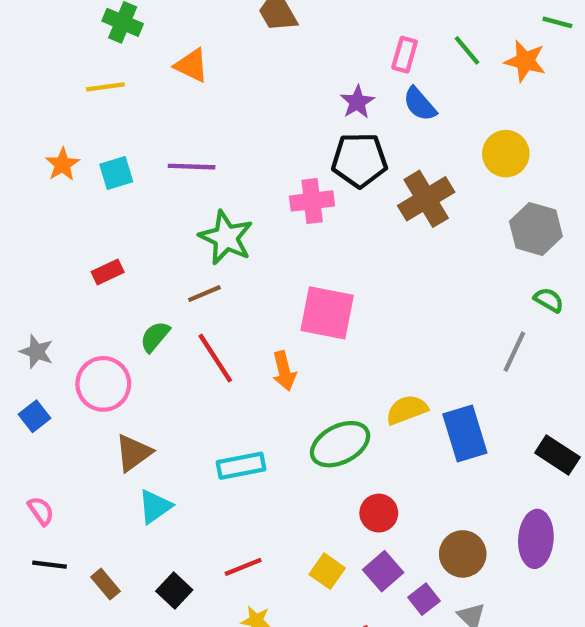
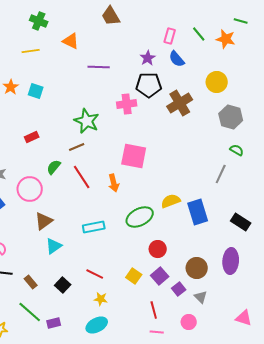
purple line: (192, 167) -> (99, 67), moved
cyan square: (116, 173) -> (36, 91), turned 35
red line: (243, 567) -> (95, 274), turned 48

